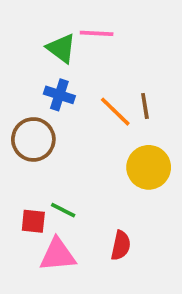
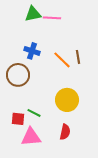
green triangle: (61, 48) -> (33, 14), moved, turned -48
yellow circle: (149, 167) -> (67, 100), moved

